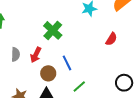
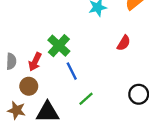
green cross: (53, 30) -> (59, 46), moved
brown circle: (48, 73) -> (29, 86), moved

